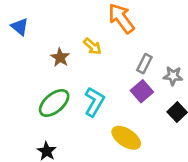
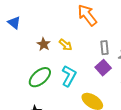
yellow arrow: (92, 46) -> (66, 45), moved
gray rectangle: (144, 64) -> (105, 48), turned -32

